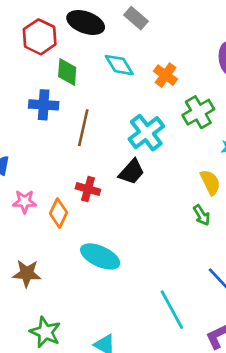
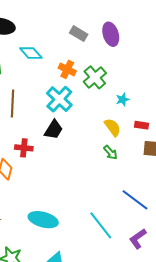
gray rectangle: (136, 18) -> (79, 34), moved
orange cross: (166, 75) -> (67, 69), moved
cyan ellipse: (100, 256) -> (43, 220), moved

